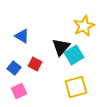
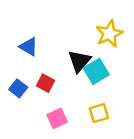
yellow square: (76, 87) -> (99, 113), size x0.7
pink square: (19, 91) -> (57, 118), moved

